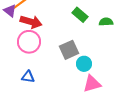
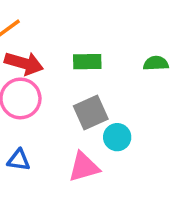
green rectangle: (80, 15) -> (87, 62), moved, turned -42
pink triangle: (92, 84) -> (84, 167), moved

